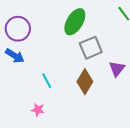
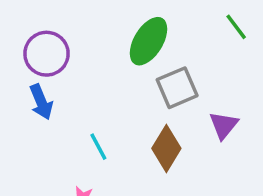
blue arrow: (15, 56) -> (41, 102), turned 36

